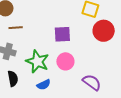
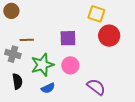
brown line: (16, 28) -> (27, 40), moved
green star: (37, 61) -> (42, 65), turned 30

